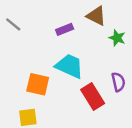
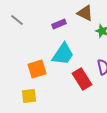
cyan trapezoid: (69, 66) -> (63, 54), turned 100
orange square: (38, 84) -> (37, 69), turned -30

